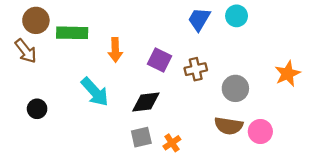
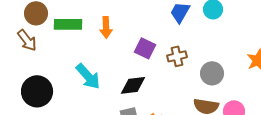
orange arrow: (115, 50) -> (106, 27), moved
black circle: (37, 109) -> (37, 91), size x1.8

